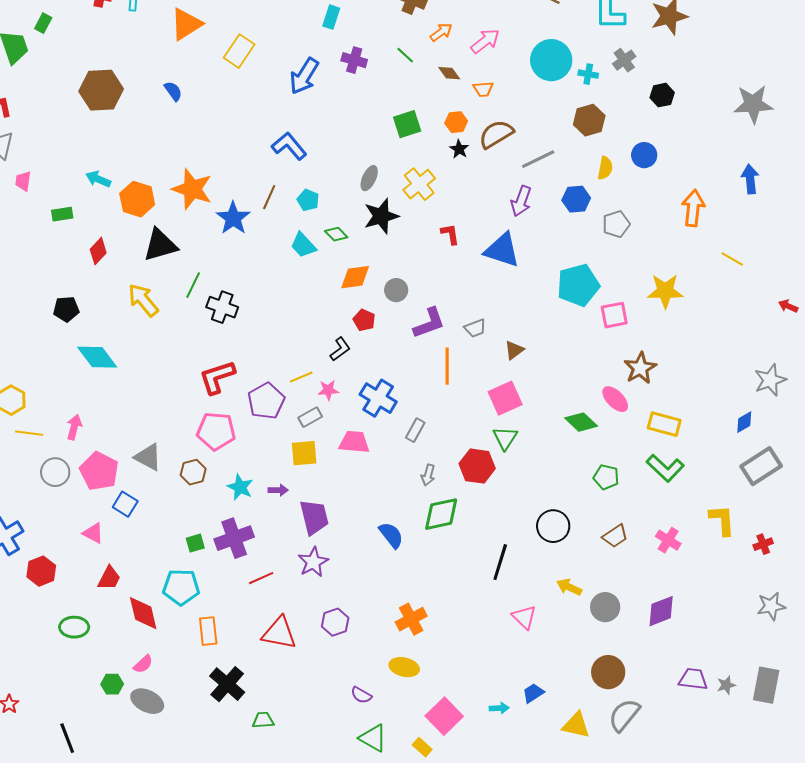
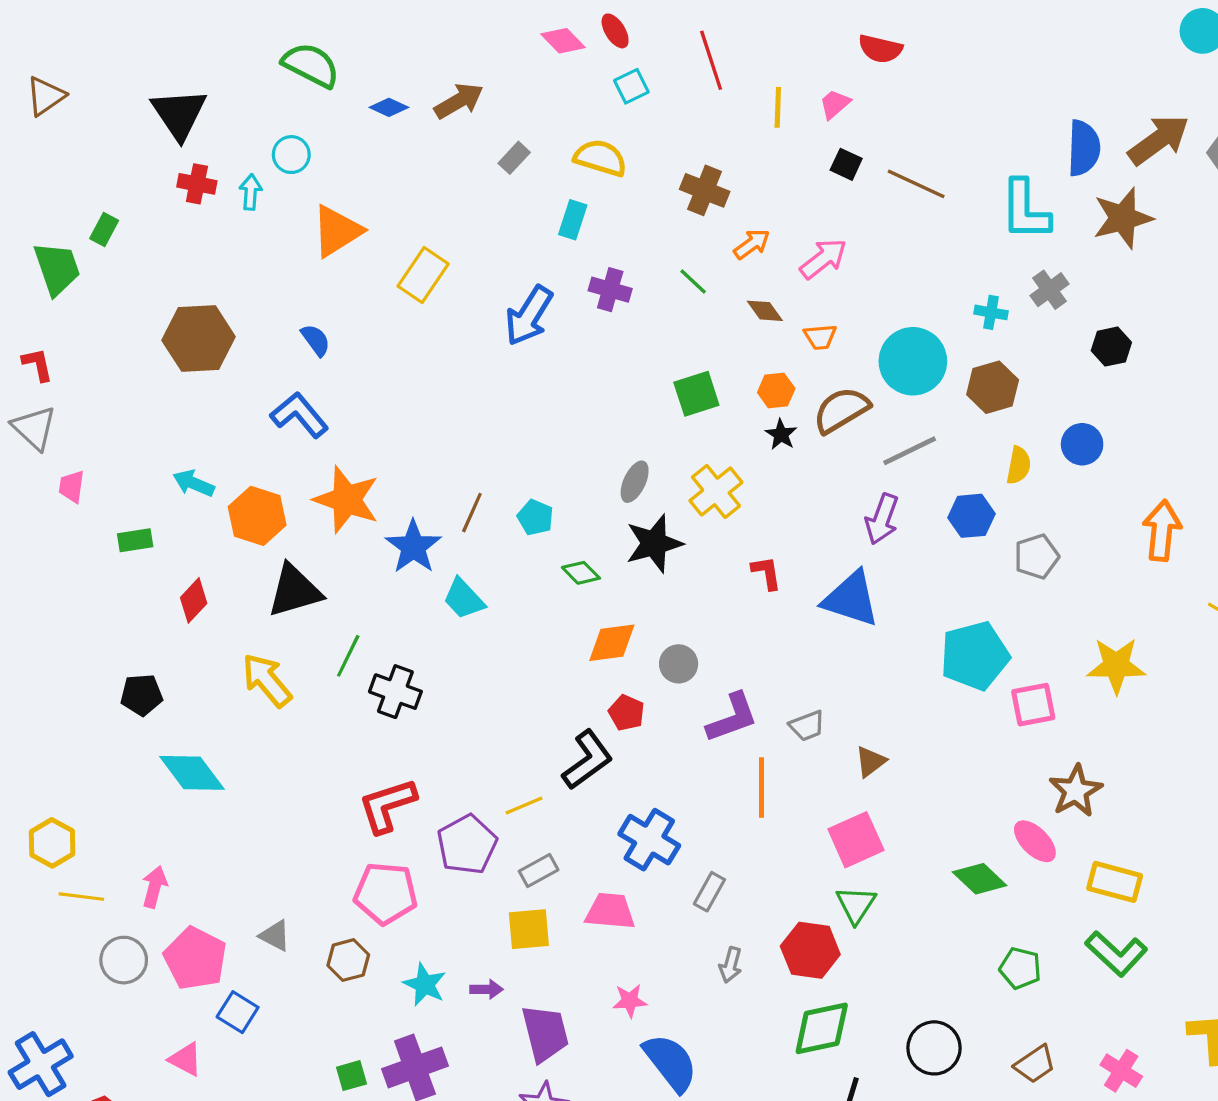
cyan circle: (551, 60) -> (913, 361), moved
blue L-shape: (289, 146) -> (299, 415), moved
cyan trapezoid: (303, 245) -> (464, 599), moved
black L-shape: (340, 349) -> (587, 760), size x1.5
pink star: (328, 390) -> (630, 1001), moved
gray triangle: (148, 457) -> (275, 936), size x0.7
green diamond: (441, 514) -> (822, 1028), moved
blue semicircle: (391, 535) -> (670, 1063), size x1.4

